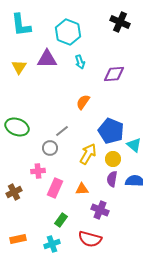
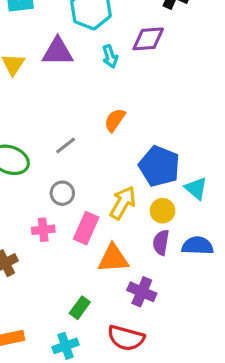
purple diamond: (114, 74) -> (148, 39), moved
gray line: (62, 131) -> (66, 145), moved
pink rectangle: (55, 188) -> (86, 228), moved
orange triangle: (82, 189) -> (113, 258), size x1.5

